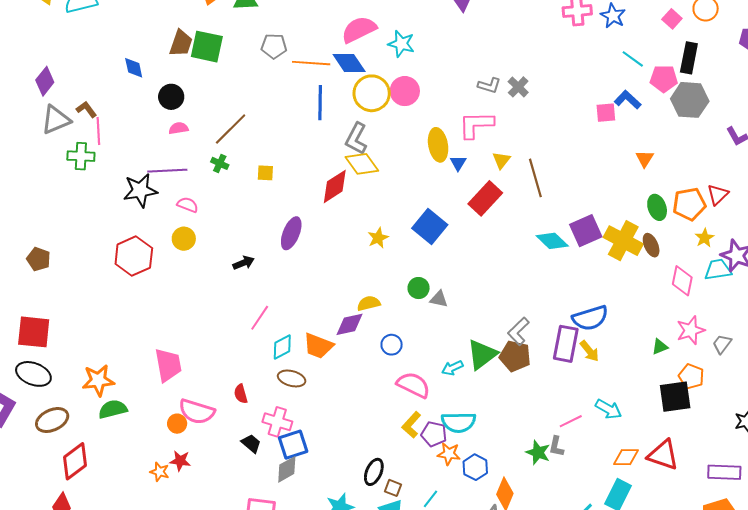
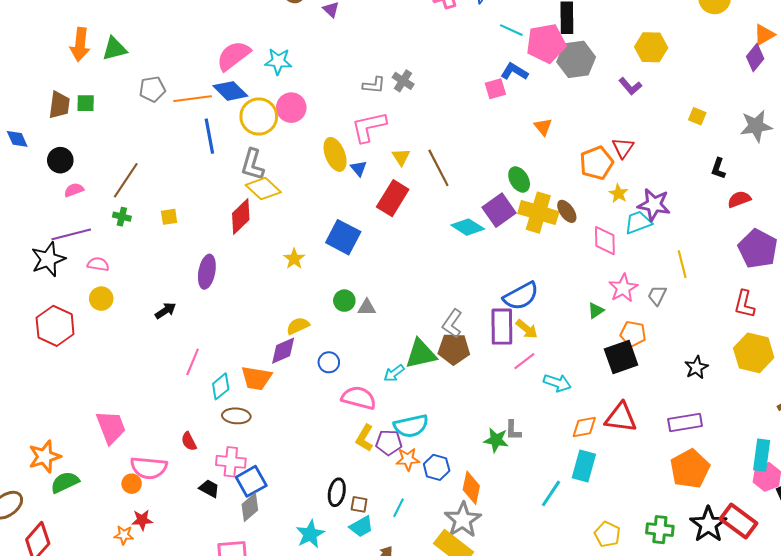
green square: (207, 47) -> (86, 103), size x0.6
pink pentagon: (664, 79) -> (546, 43), size x1.4
green ellipse: (657, 207) -> (519, 179), moved
green triangle: (482, 354) -> (421, 354), turned 36
pink line: (571, 421) -> (524, 361), moved

